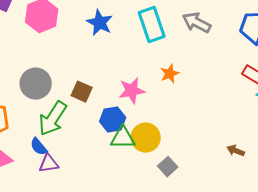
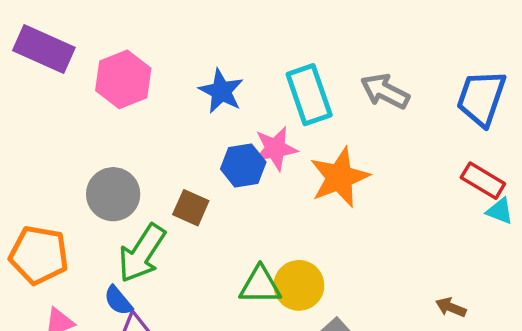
orange star: (170, 74) -> (339, 177), size x1.8
pink star: (132, 91) -> (275, 149), moved
blue hexagon: (113, 120) -> (243, 165), moved

